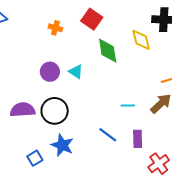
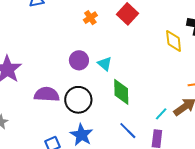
orange cross: (55, 28) -> (90, 18), turned 32
green diamond: (108, 51) -> (121, 92), moved
cyan line: (128, 105) -> (161, 114), moved, turned -56

